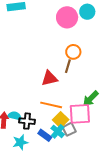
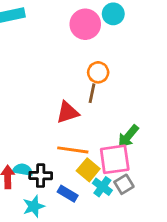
gray square: (69, 129) -> (124, 184), moved
cyan cross: (58, 131) -> (102, 187), moved

